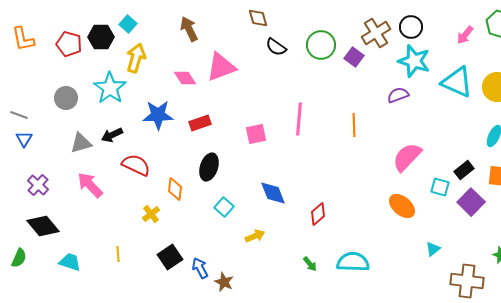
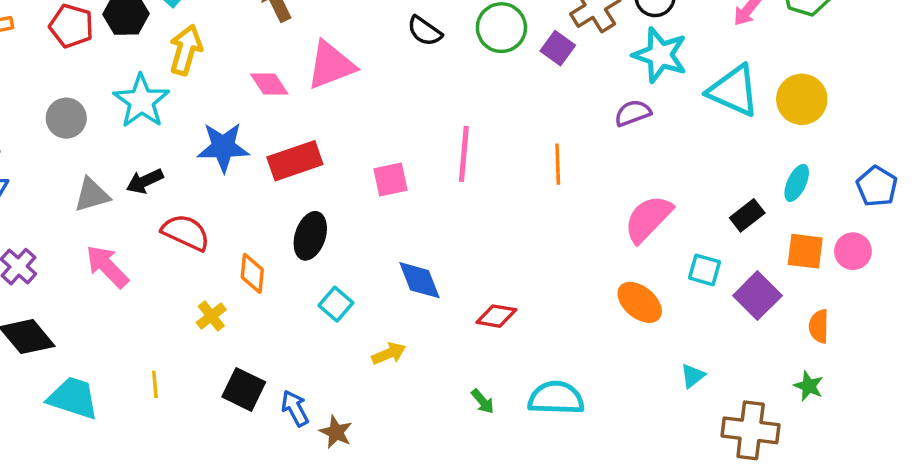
red rectangle: (200, 123) -> (295, 161), size x1.4
black rectangle: (464, 170) -> (747, 215), moved
red diamond: (318, 214) -> (496, 316), turned 50
black square: (170, 257) -> (244, 389), turned -30
cyan trapezoid: (70, 262) -> (73, 398), size x1.4

